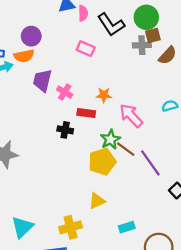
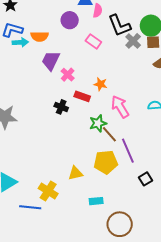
purple circle: (31, 36) -> (70, 20), moved
gray cross: (142, 45) -> (133, 41), moved, turned 35
yellow pentagon: (102, 162) -> (106, 162), moved
yellow cross: (71, 227) -> (48, 191), turned 36

